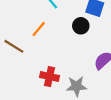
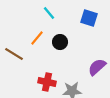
black circle: (81, 26) -> (60, 42), moved

